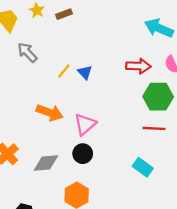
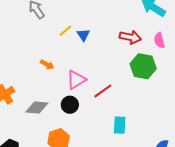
orange arrow: (50, 113) -> (47, 65), size x0.6
red line: (154, 128) -> (103, 91), moved, turned -48
cyan rectangle: (143, 167) -> (120, 125), turned 48

